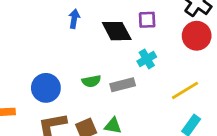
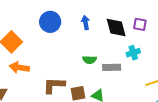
blue arrow: (74, 19) -> (85, 23), moved, turned -32
blue circle: (46, 88) -> (50, 22), moved

